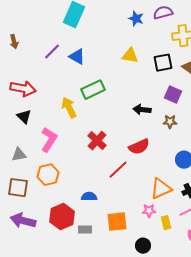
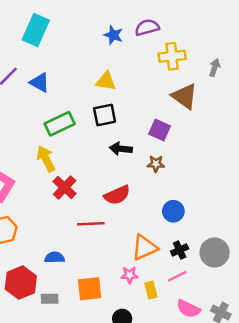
black square: (163, 63) -> (105, 115), moved
yellow arrow: (69, 108) -> (46, 159), moved
red line: (118, 170) -> (91, 224), turned 40

